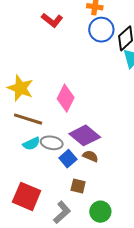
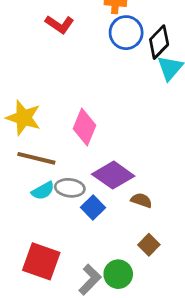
brown semicircle: (90, 156) -> (141, 200), moved
brown square: (78, 186) -> (149, 245), moved, turned 35
green circle: (100, 212) -> (118, 274), moved

